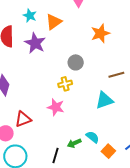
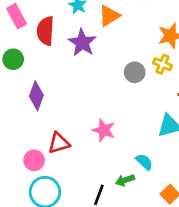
yellow cross: (65, 84) -> (162, 64), moved, turned 32
cyan semicircle: (93, 137) -> (144, 162), moved

